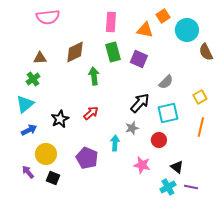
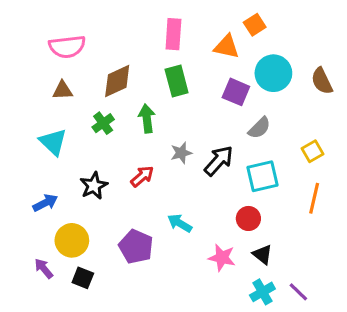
pink semicircle: (48, 17) -> (67, 47), moved
cyan circle: (187, 30) -> (273, 73), moved
purple square: (139, 59) -> (236, 92), moved
green cross: (33, 79) -> (103, 123), moved
cyan triangle: (25, 104) -> (53, 142), moved, turned -36
gray star: (132, 128) -> (181, 153), moved
cyan arrow: (115, 143) -> (180, 223), turned -63
black triangle: (177, 167) -> (262, 254), moved
purple line: (191, 187) -> (298, 292), turned 32

